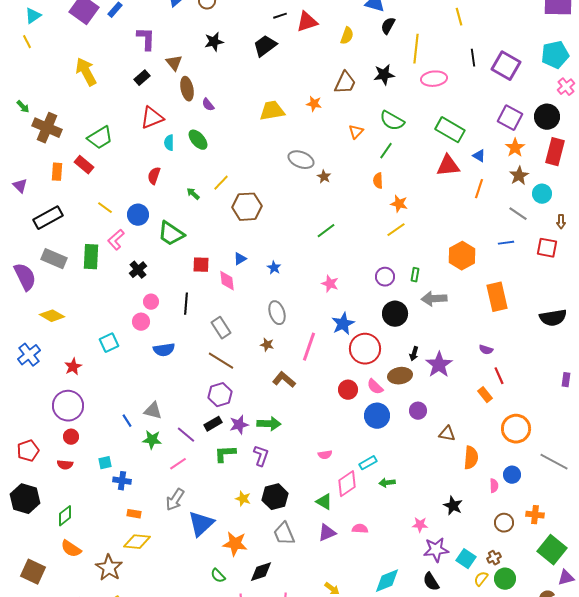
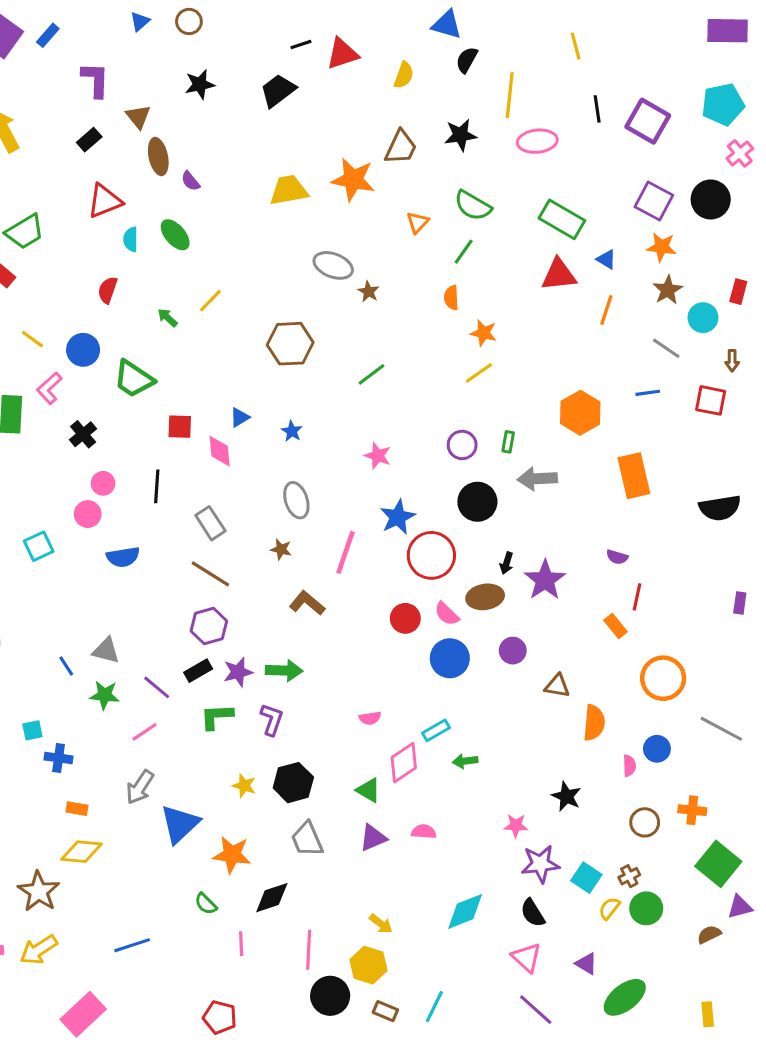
orange star: (314, 104) -> (353, 180), size x1.8
orange star: (515, 148) -> (662, 247), turned -30
red rectangle: (555, 152) -> (738, 292), moved, size x0.6
brown hexagon: (247, 207) -> (290, 344), moved
red line: (499, 376) -> (637, 597), turned 36

